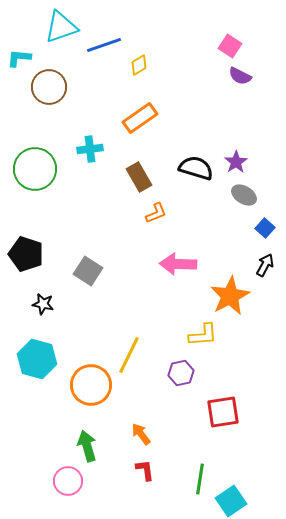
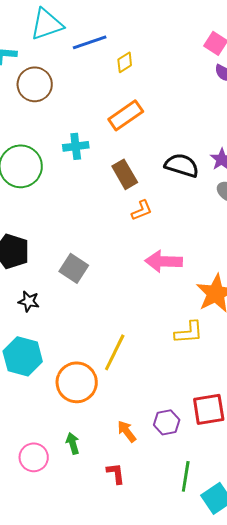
purple hexagon: (181, 373) -> (167, 422), moved
green arrow: (87, 446) -> (73, 443), size x0.7
red L-shape: (145, 470) -> (116, 473), moved
pink circle: (68, 481) -> (34, 457), moved

